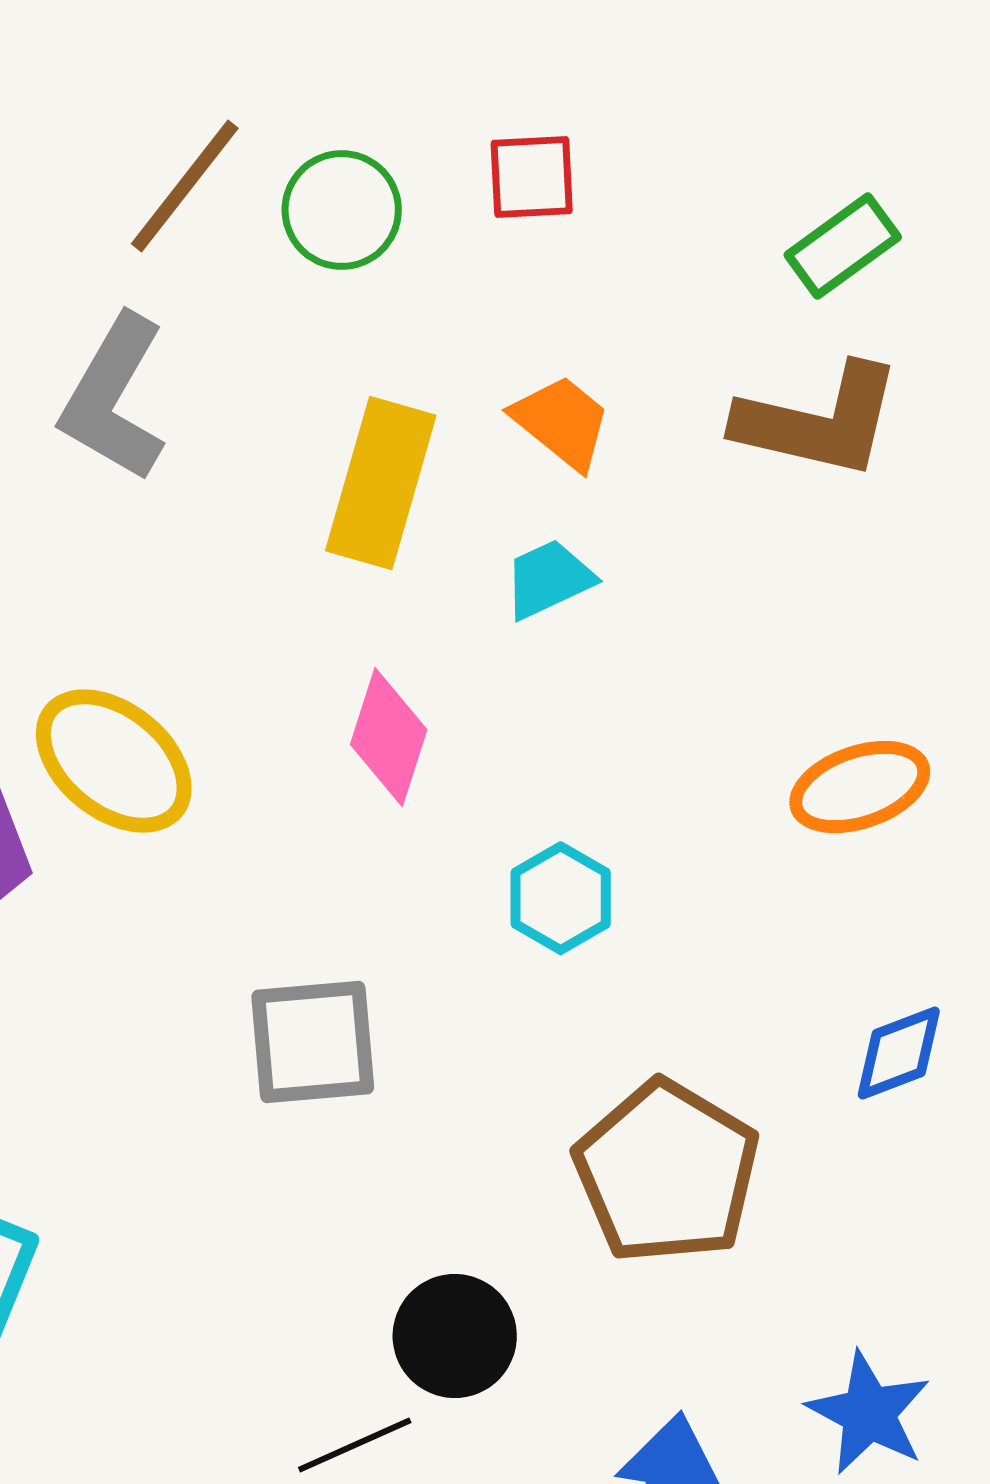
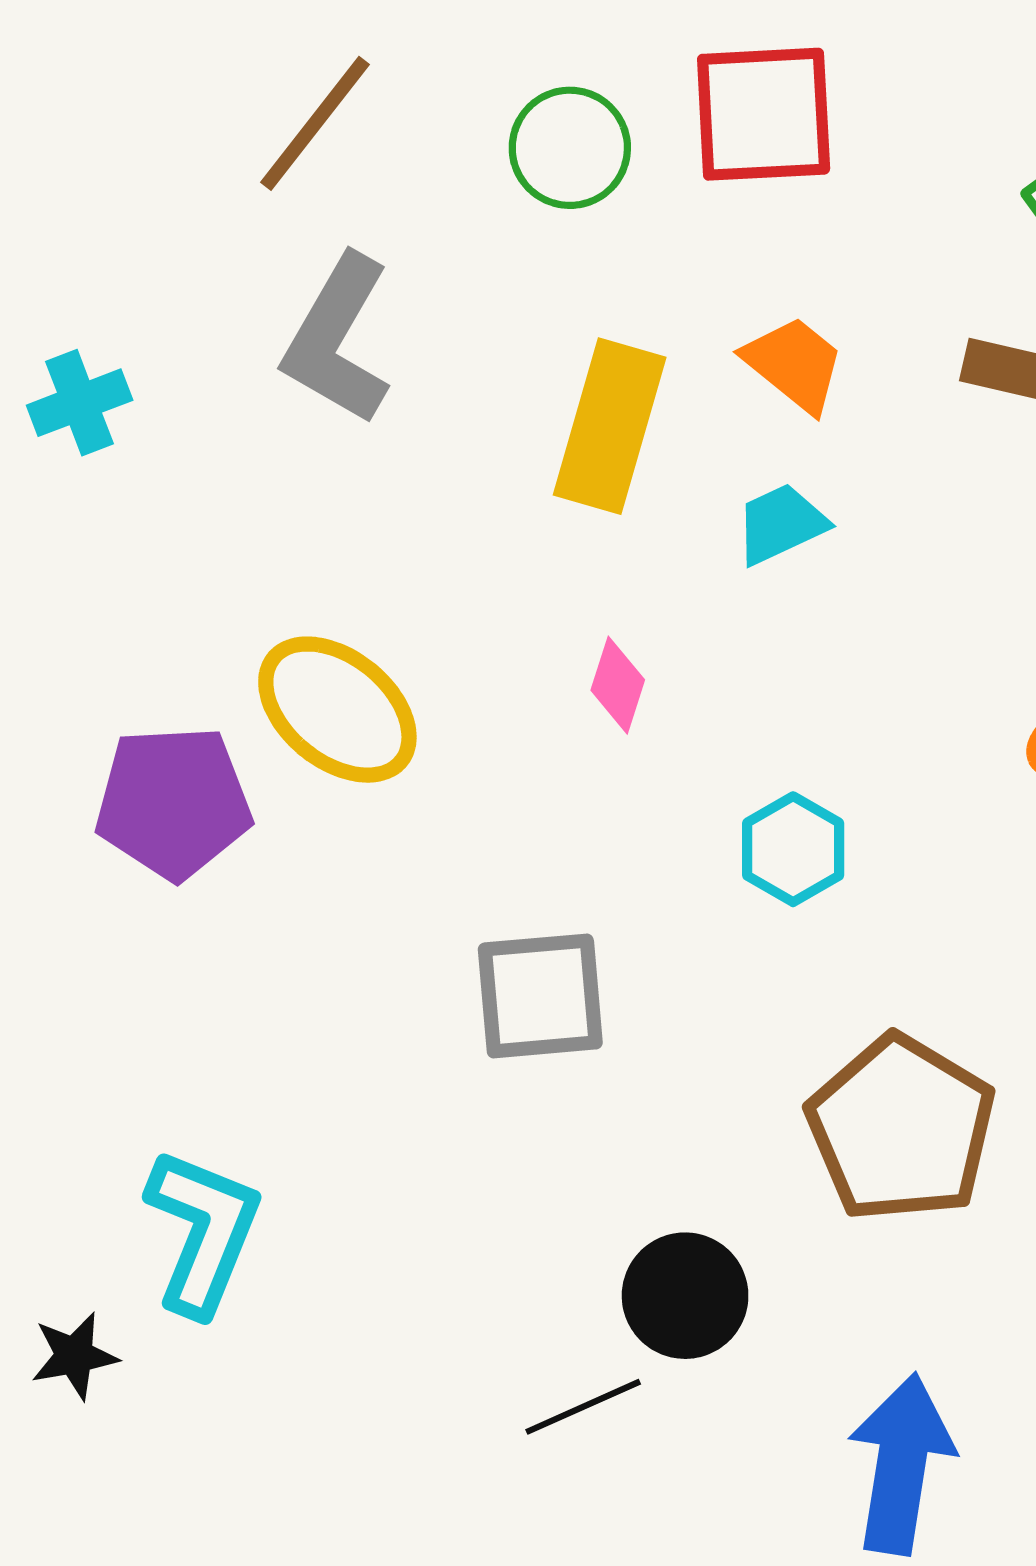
red square: (532, 177) -> (764, 114), size x1.6
brown line: (185, 186) -> (315, 123), moved
pink diamond: (389, 737) -> (618, 685), size x0.7

